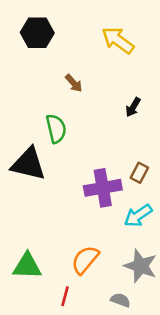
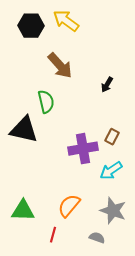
yellow arrow: (118, 40) -> (66, 21), moved
brown arrow: (74, 83) -> (60, 66), size x1.8

